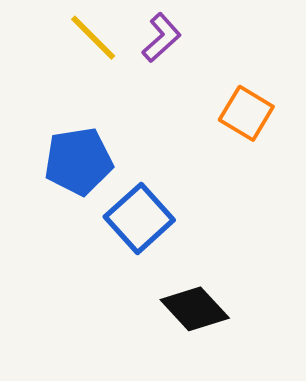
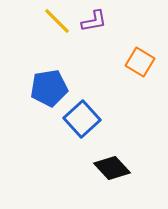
purple L-shape: (161, 38) -> (94, 21), turned 32

